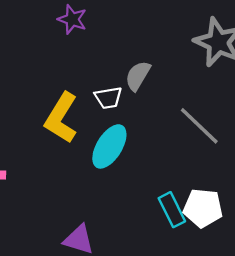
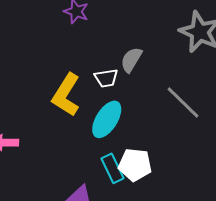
white pentagon: (203, 208) -> (135, 165), moved
cyan rectangle: (172, 210) -> (112, 168), moved

